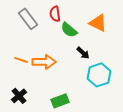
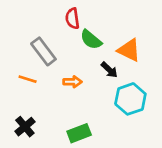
gray rectangle: (28, 19) -> (43, 51), moved
orange triangle: (98, 23) -> (129, 50), moved
orange arrow: (44, 62) -> (72, 82), moved, size x0.6

